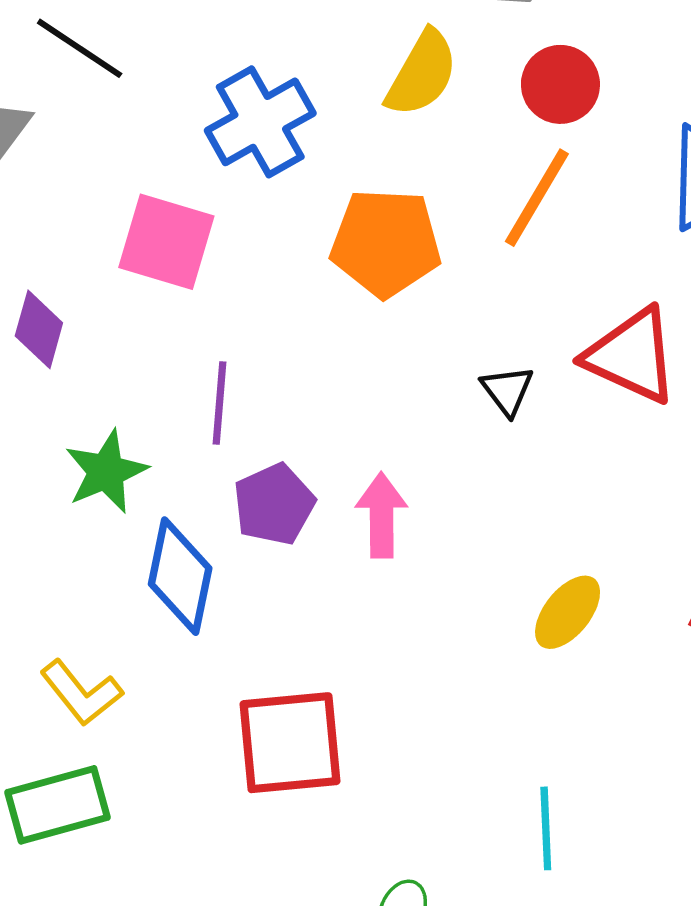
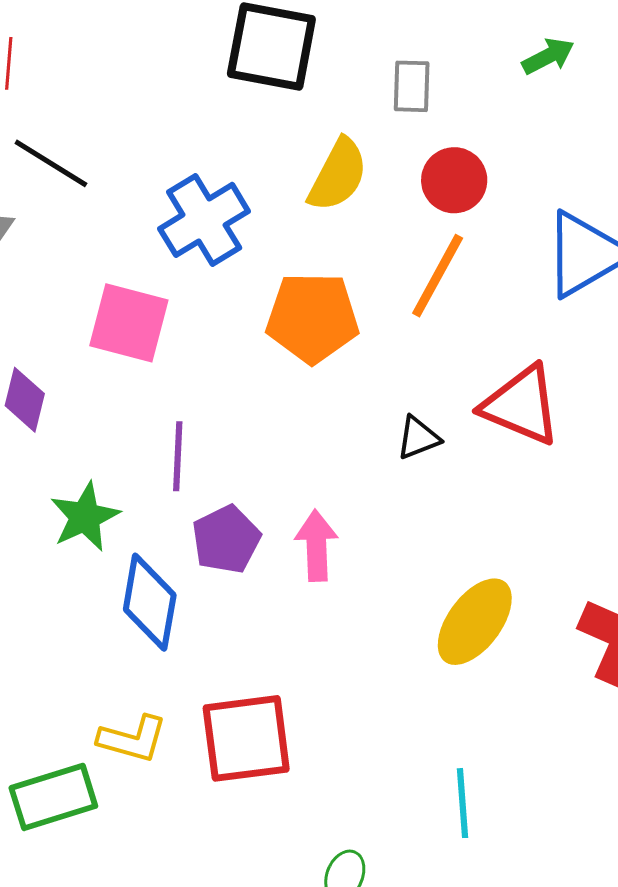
black triangle: (507, 390) -> (418, 438), turned 48
yellow ellipse: (568, 612) -> (475, 622), size x1.4
yellow L-shape: (81, 693) -> (133, 739), moved, turned -34

